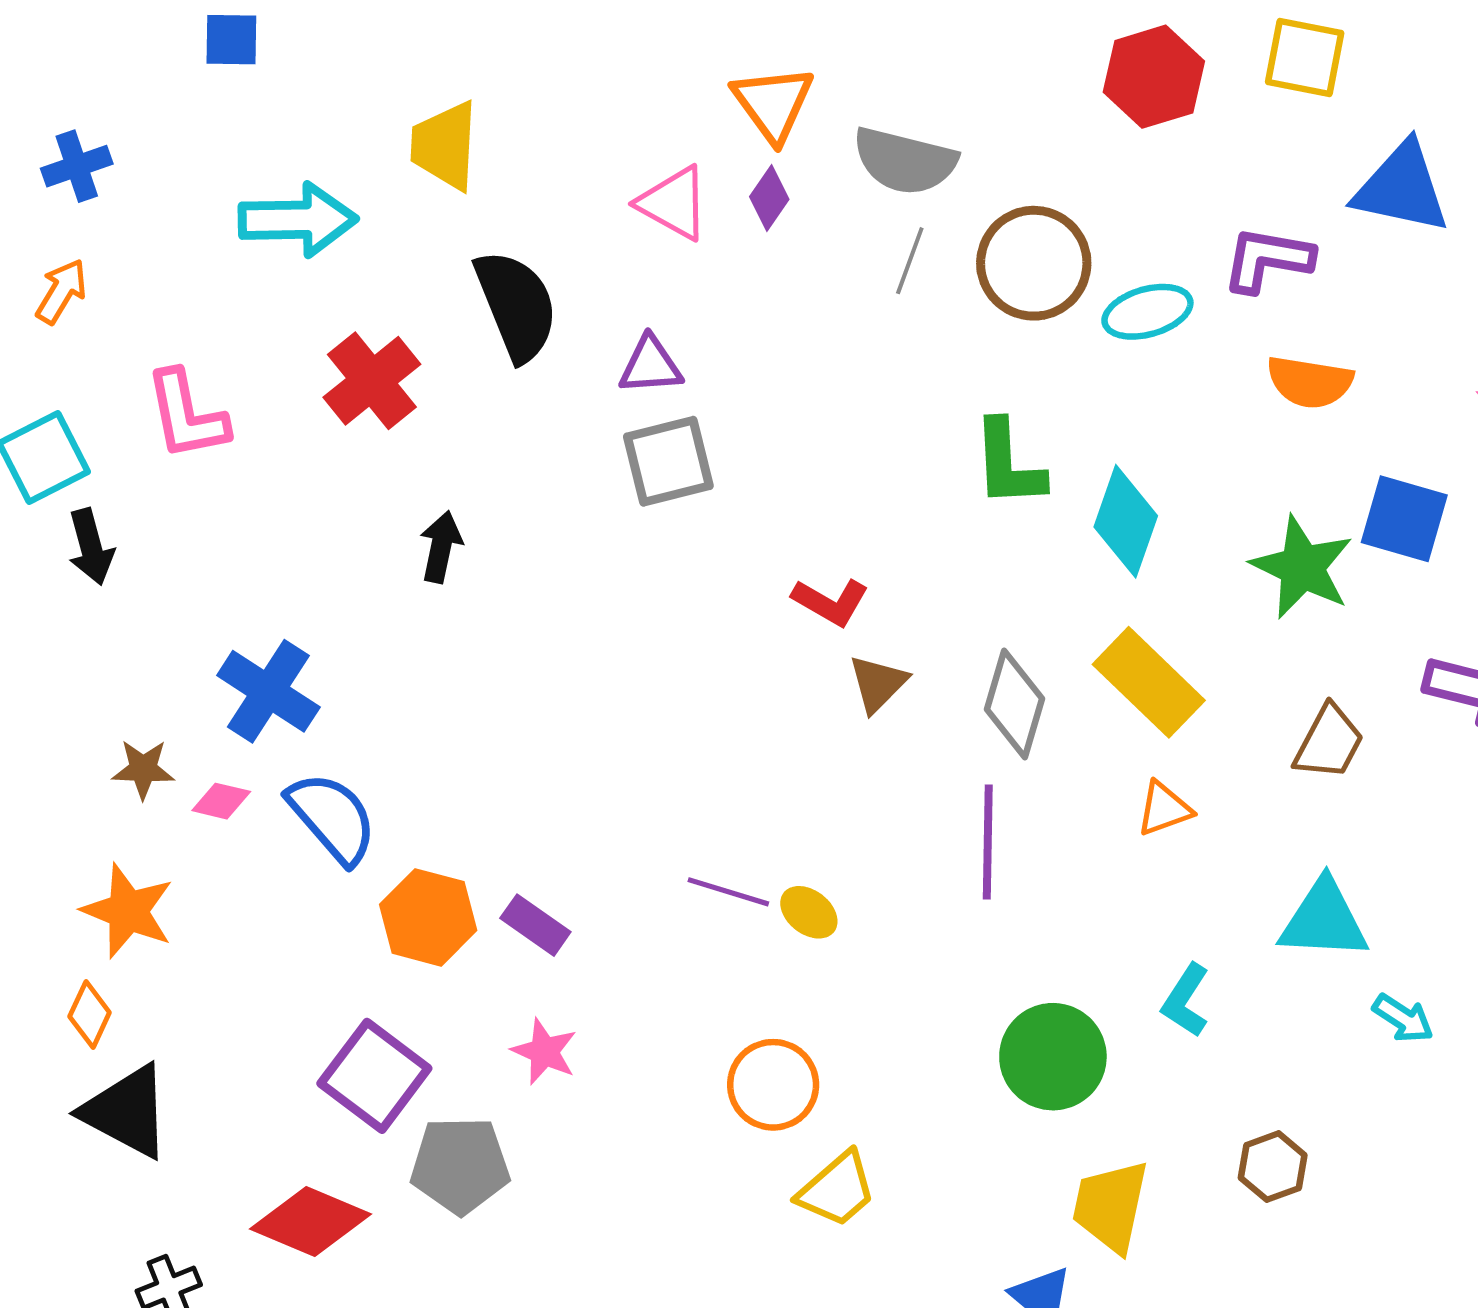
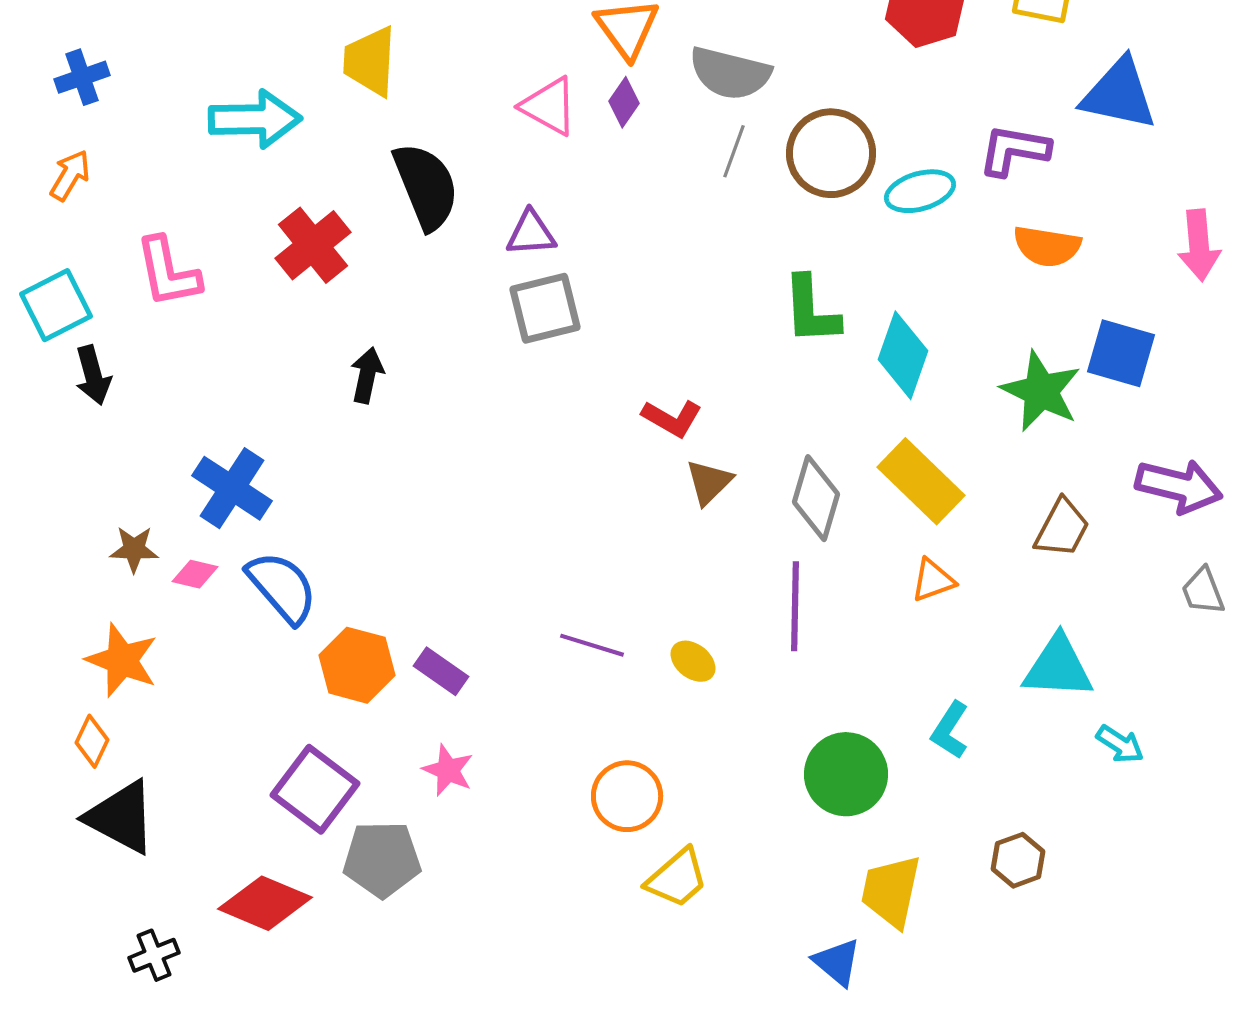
yellow ellipse: (809, 912) -> (693, 661), moved

